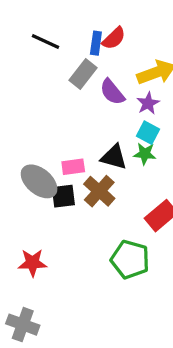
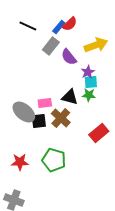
blue rectangle: (96, 43) -> (59, 27), turned 32
purple star: (148, 103) -> (88, 72), moved
cyan square: (148, 133) -> (91, 82), turned -32
green pentagon: (130, 259) -> (54, 160), moved

